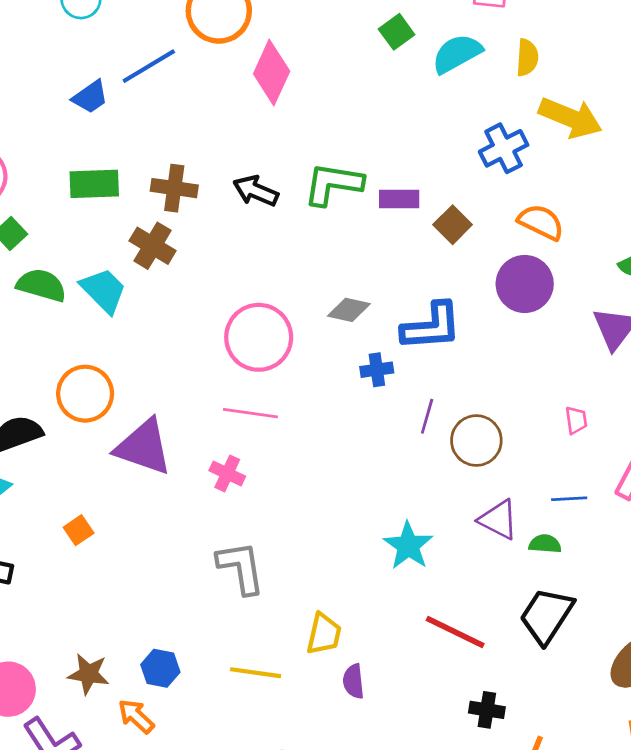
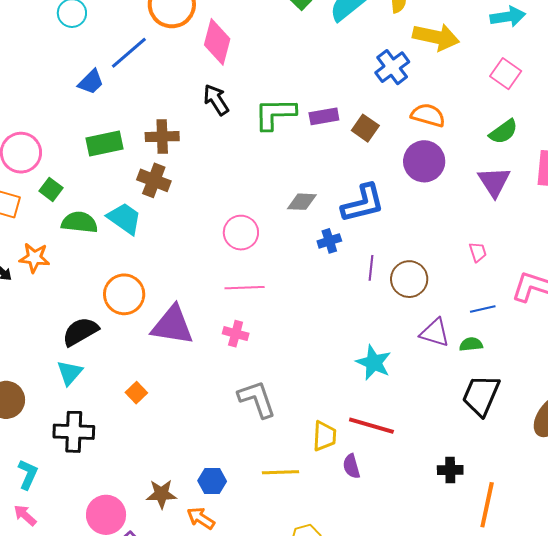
black arrow: (256, 191) -> (216, 100), moved, turned 44
pink circle: (259, 337) -> (241, 233), size x0.7
red line: (455, 632) -> (371, 426), moved

